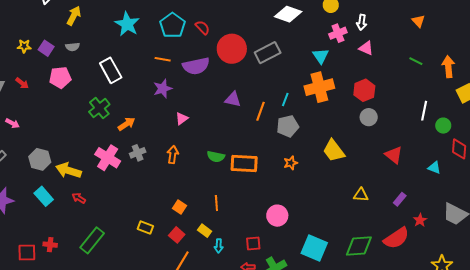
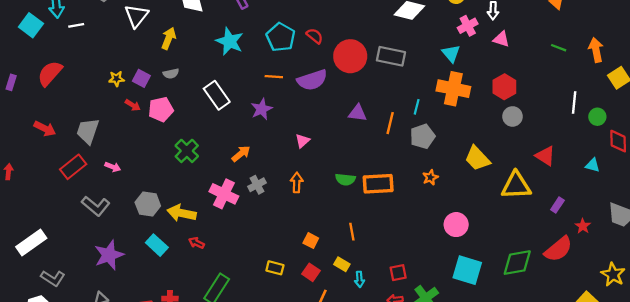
gray rectangle: (268, 53) -> (391, 56), turned 45
red arrow: (22, 83) -> (133, 105), moved
orange cross: (319, 87) -> (453, 89), turned 32
purple star: (163, 89) -> (262, 109), moved
green cross: (99, 108) -> (187, 151), moved
yellow triangle: (361, 195) -> (516, 186), moved, size x1.8
pink circle: (277, 216) -> (456, 225), moved

